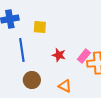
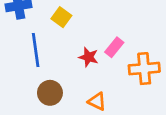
yellow square: (40, 27) -> (61, 17), turned 32
pink rectangle: (84, 56) -> (114, 47), moved

